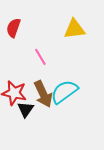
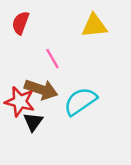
brown arrow: (43, 94) -> (41, 89), moved, turned -48

